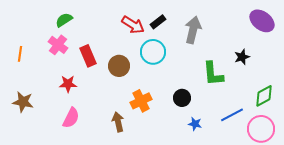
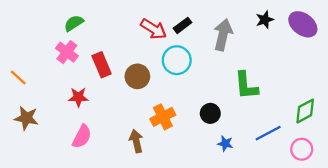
orange line: (20, 54) -> (18, 78), moved, turned -56
black star: (242, 57) -> (265, 20), moved
pink circle: (261, 129) -> (302, 149), size x0.7

